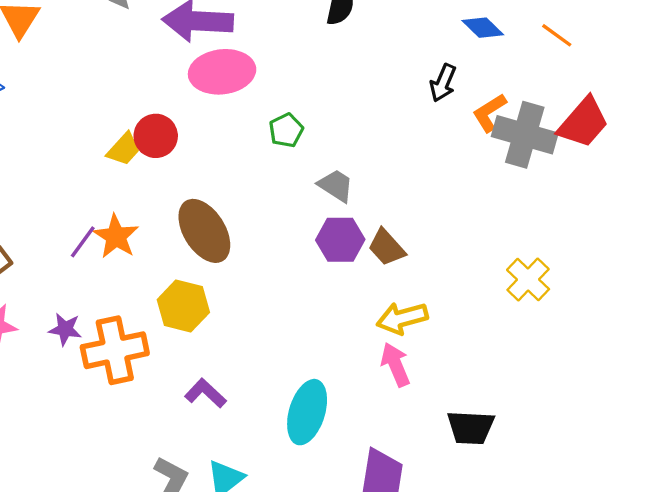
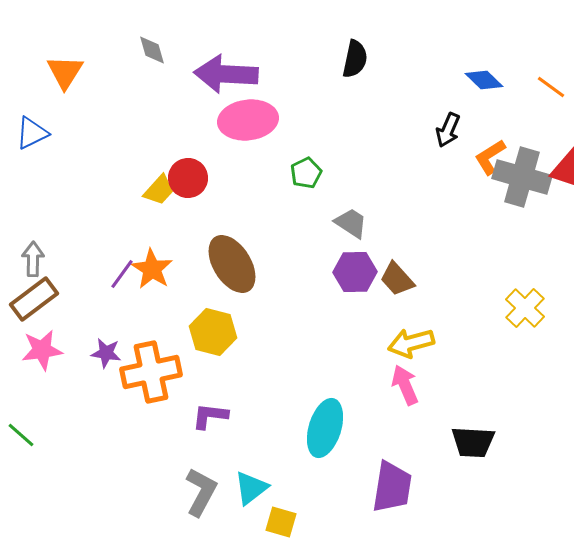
purple L-shape: (205, 393) -> (210, 416), moved, turned -36

